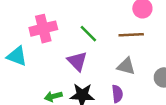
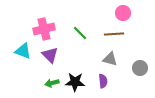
purple triangle: (77, 61) -> (50, 55), moved

